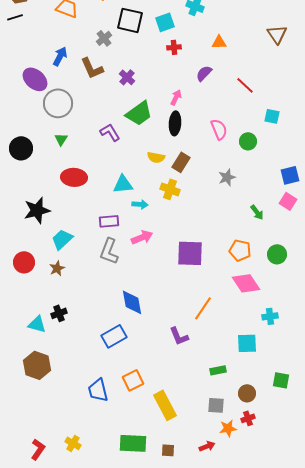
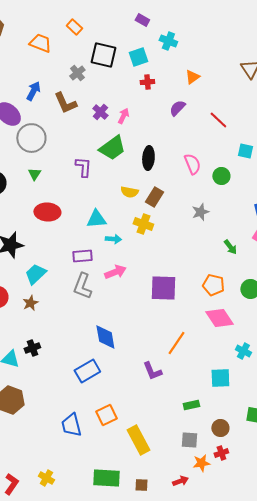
orange triangle: (219, 42) -> (192, 77), turned -35
pink arrow: (176, 97) -> (123, 116), moved
purple L-shape: (110, 132) -> (83, 167), turned 35
cyan cross: (270, 316) -> (243, 351), turned 35

